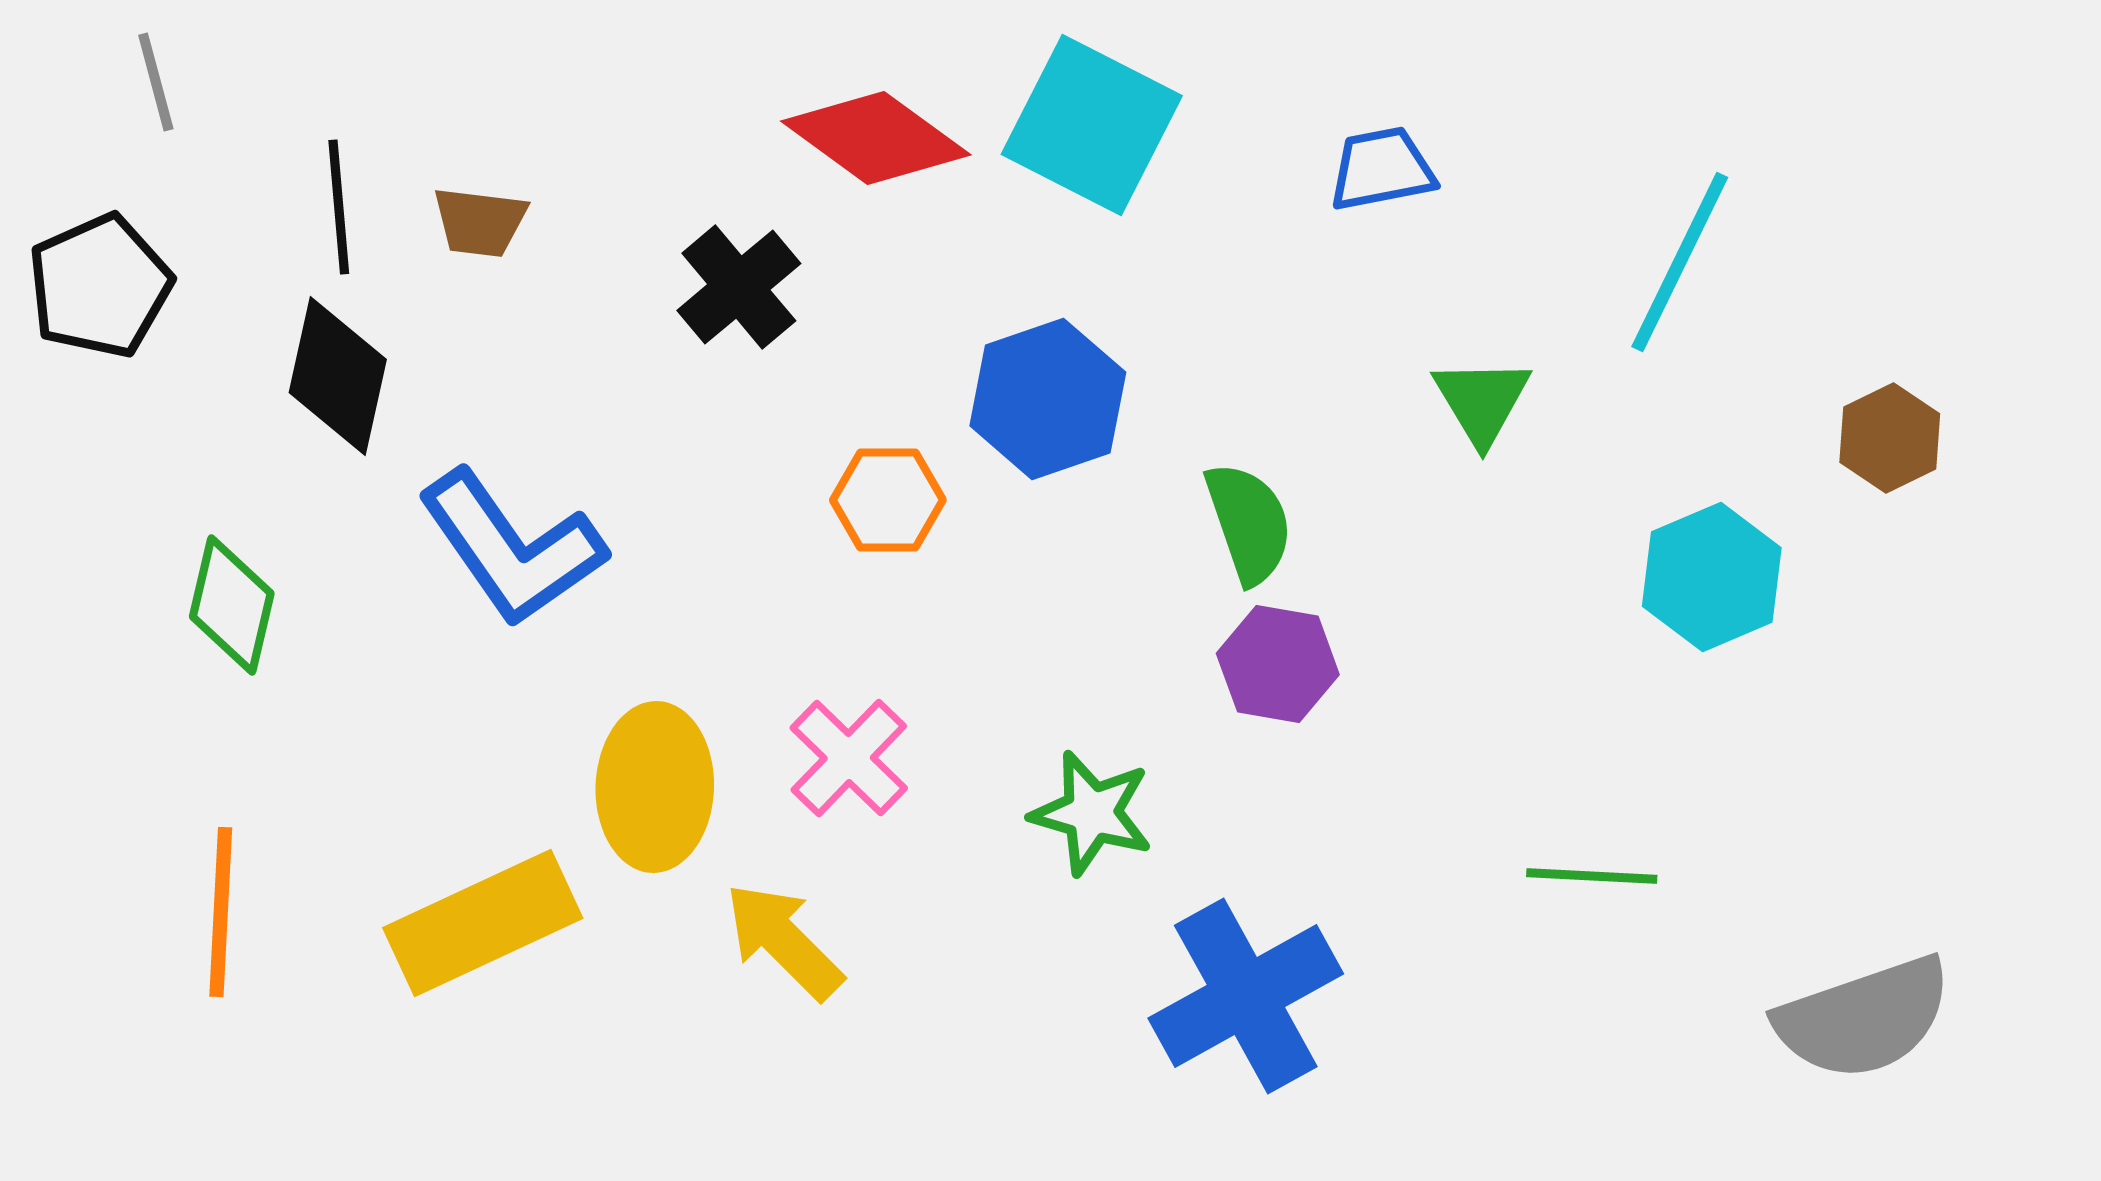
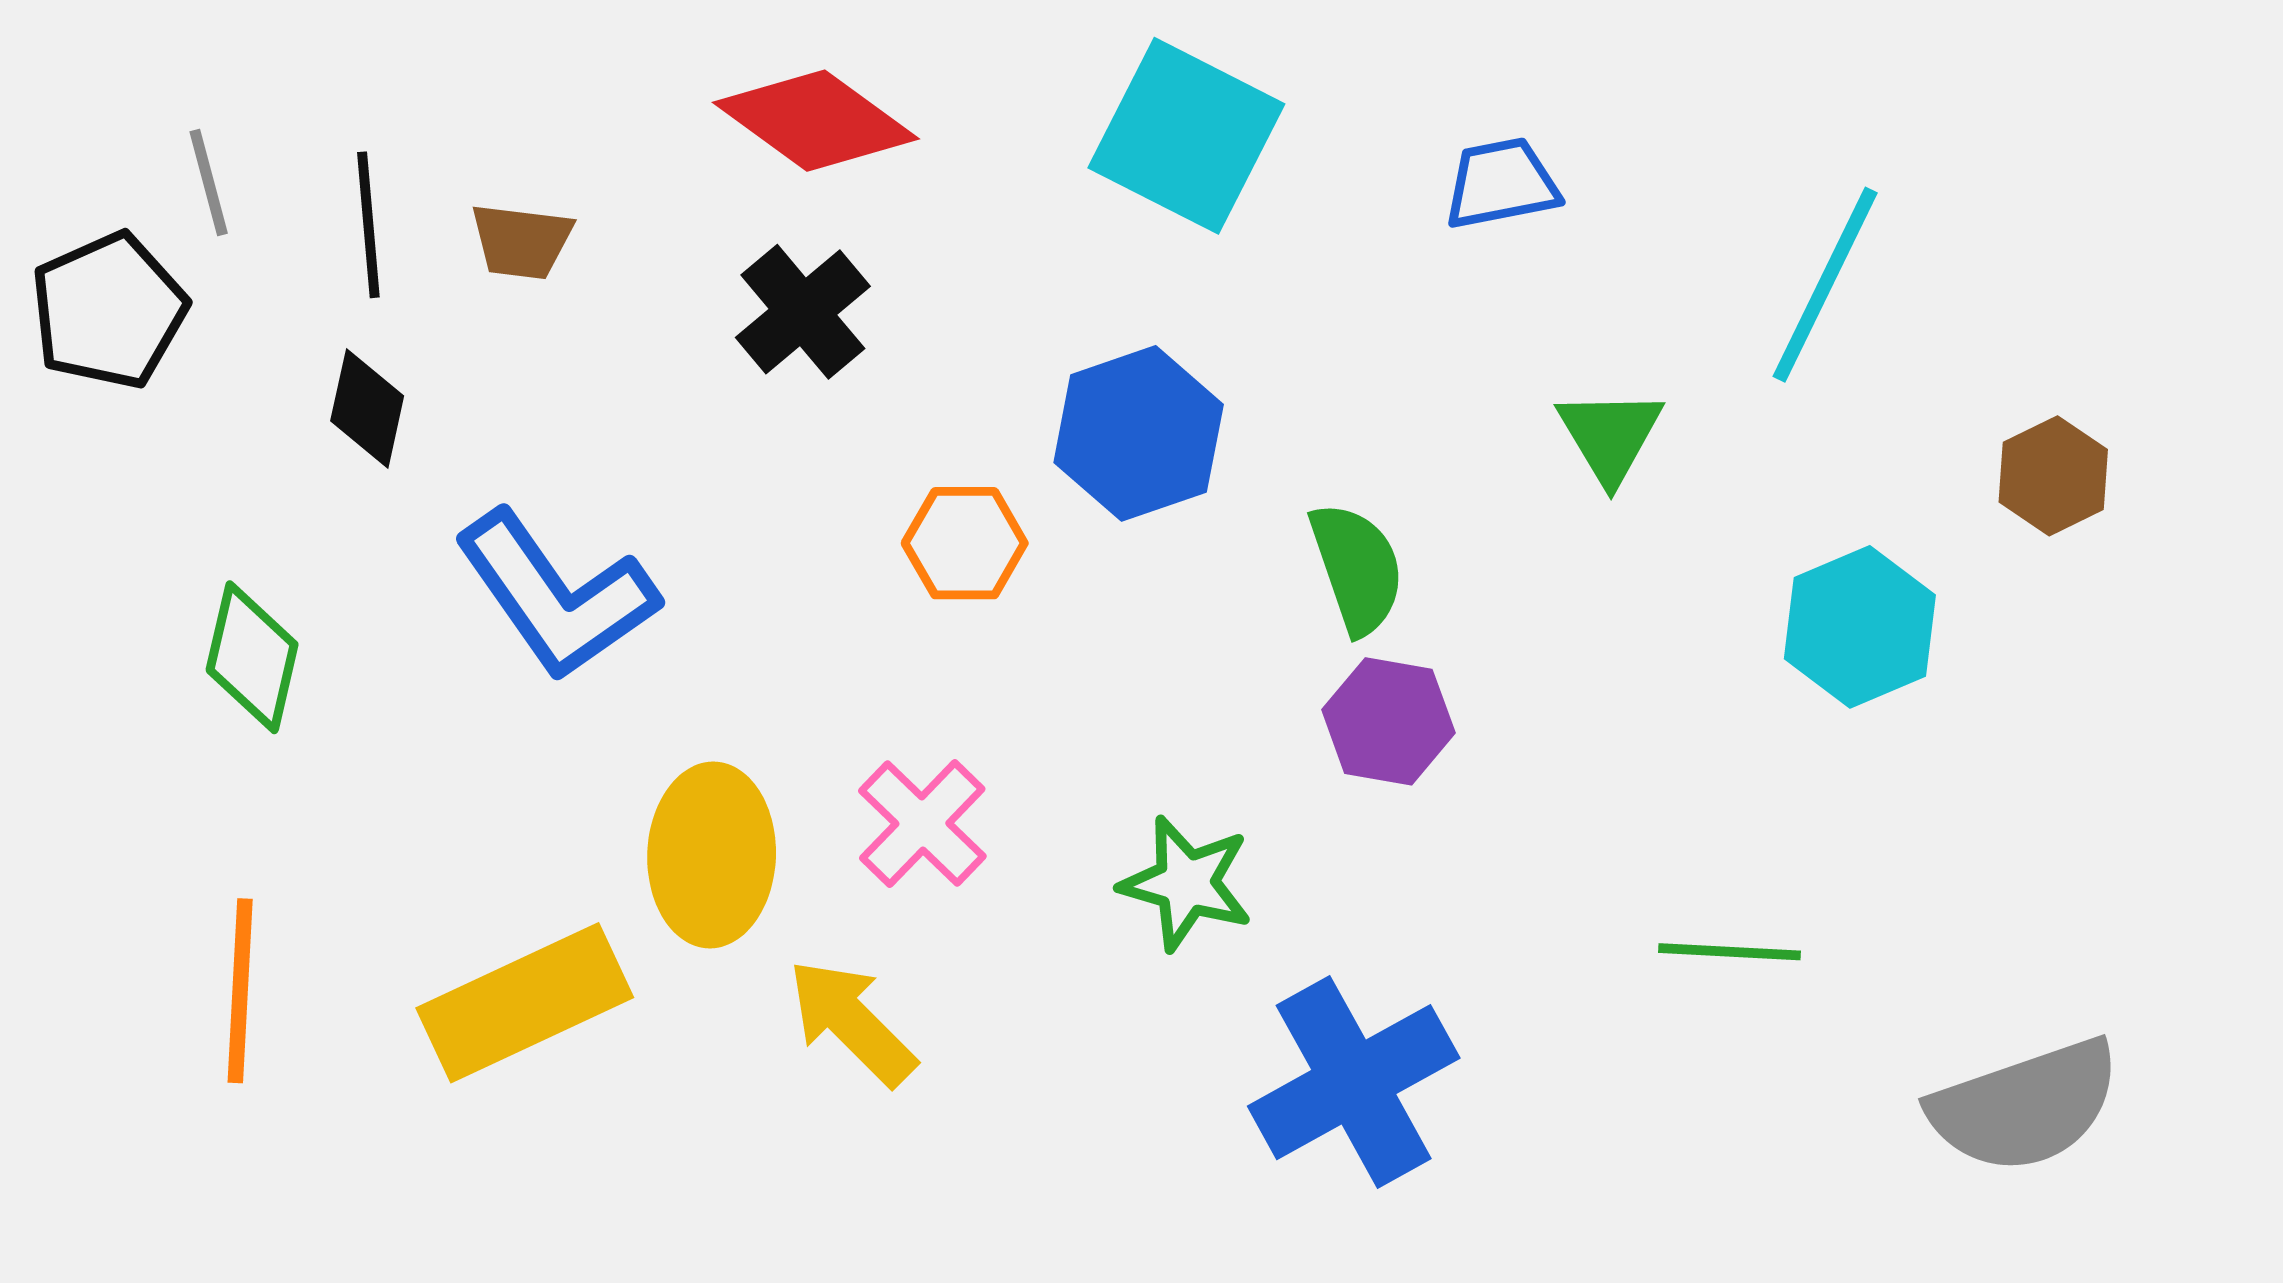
gray line: (156, 82) -> (209, 182), moved
red diamond: (876, 138) -> (816, 121), moved
black diamond: (338, 376) -> (367, 408), size x0.7

